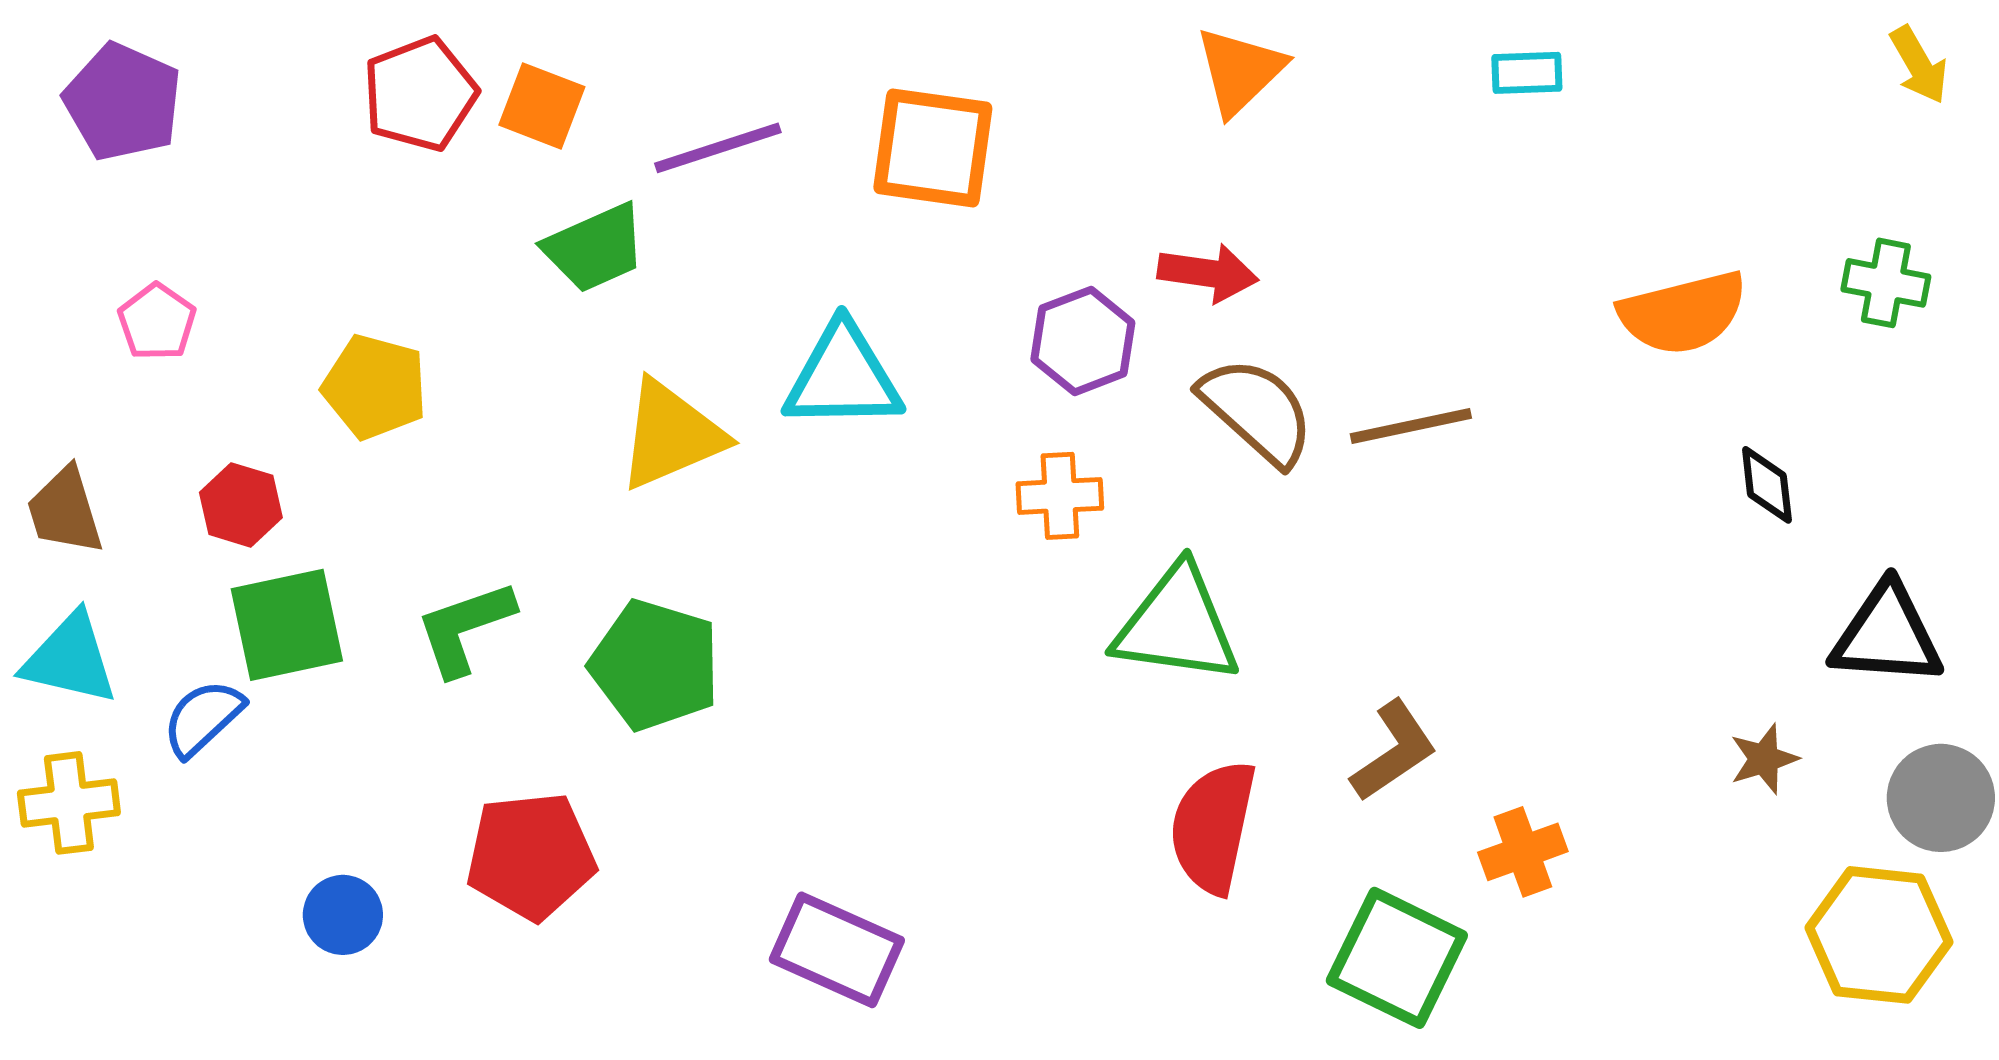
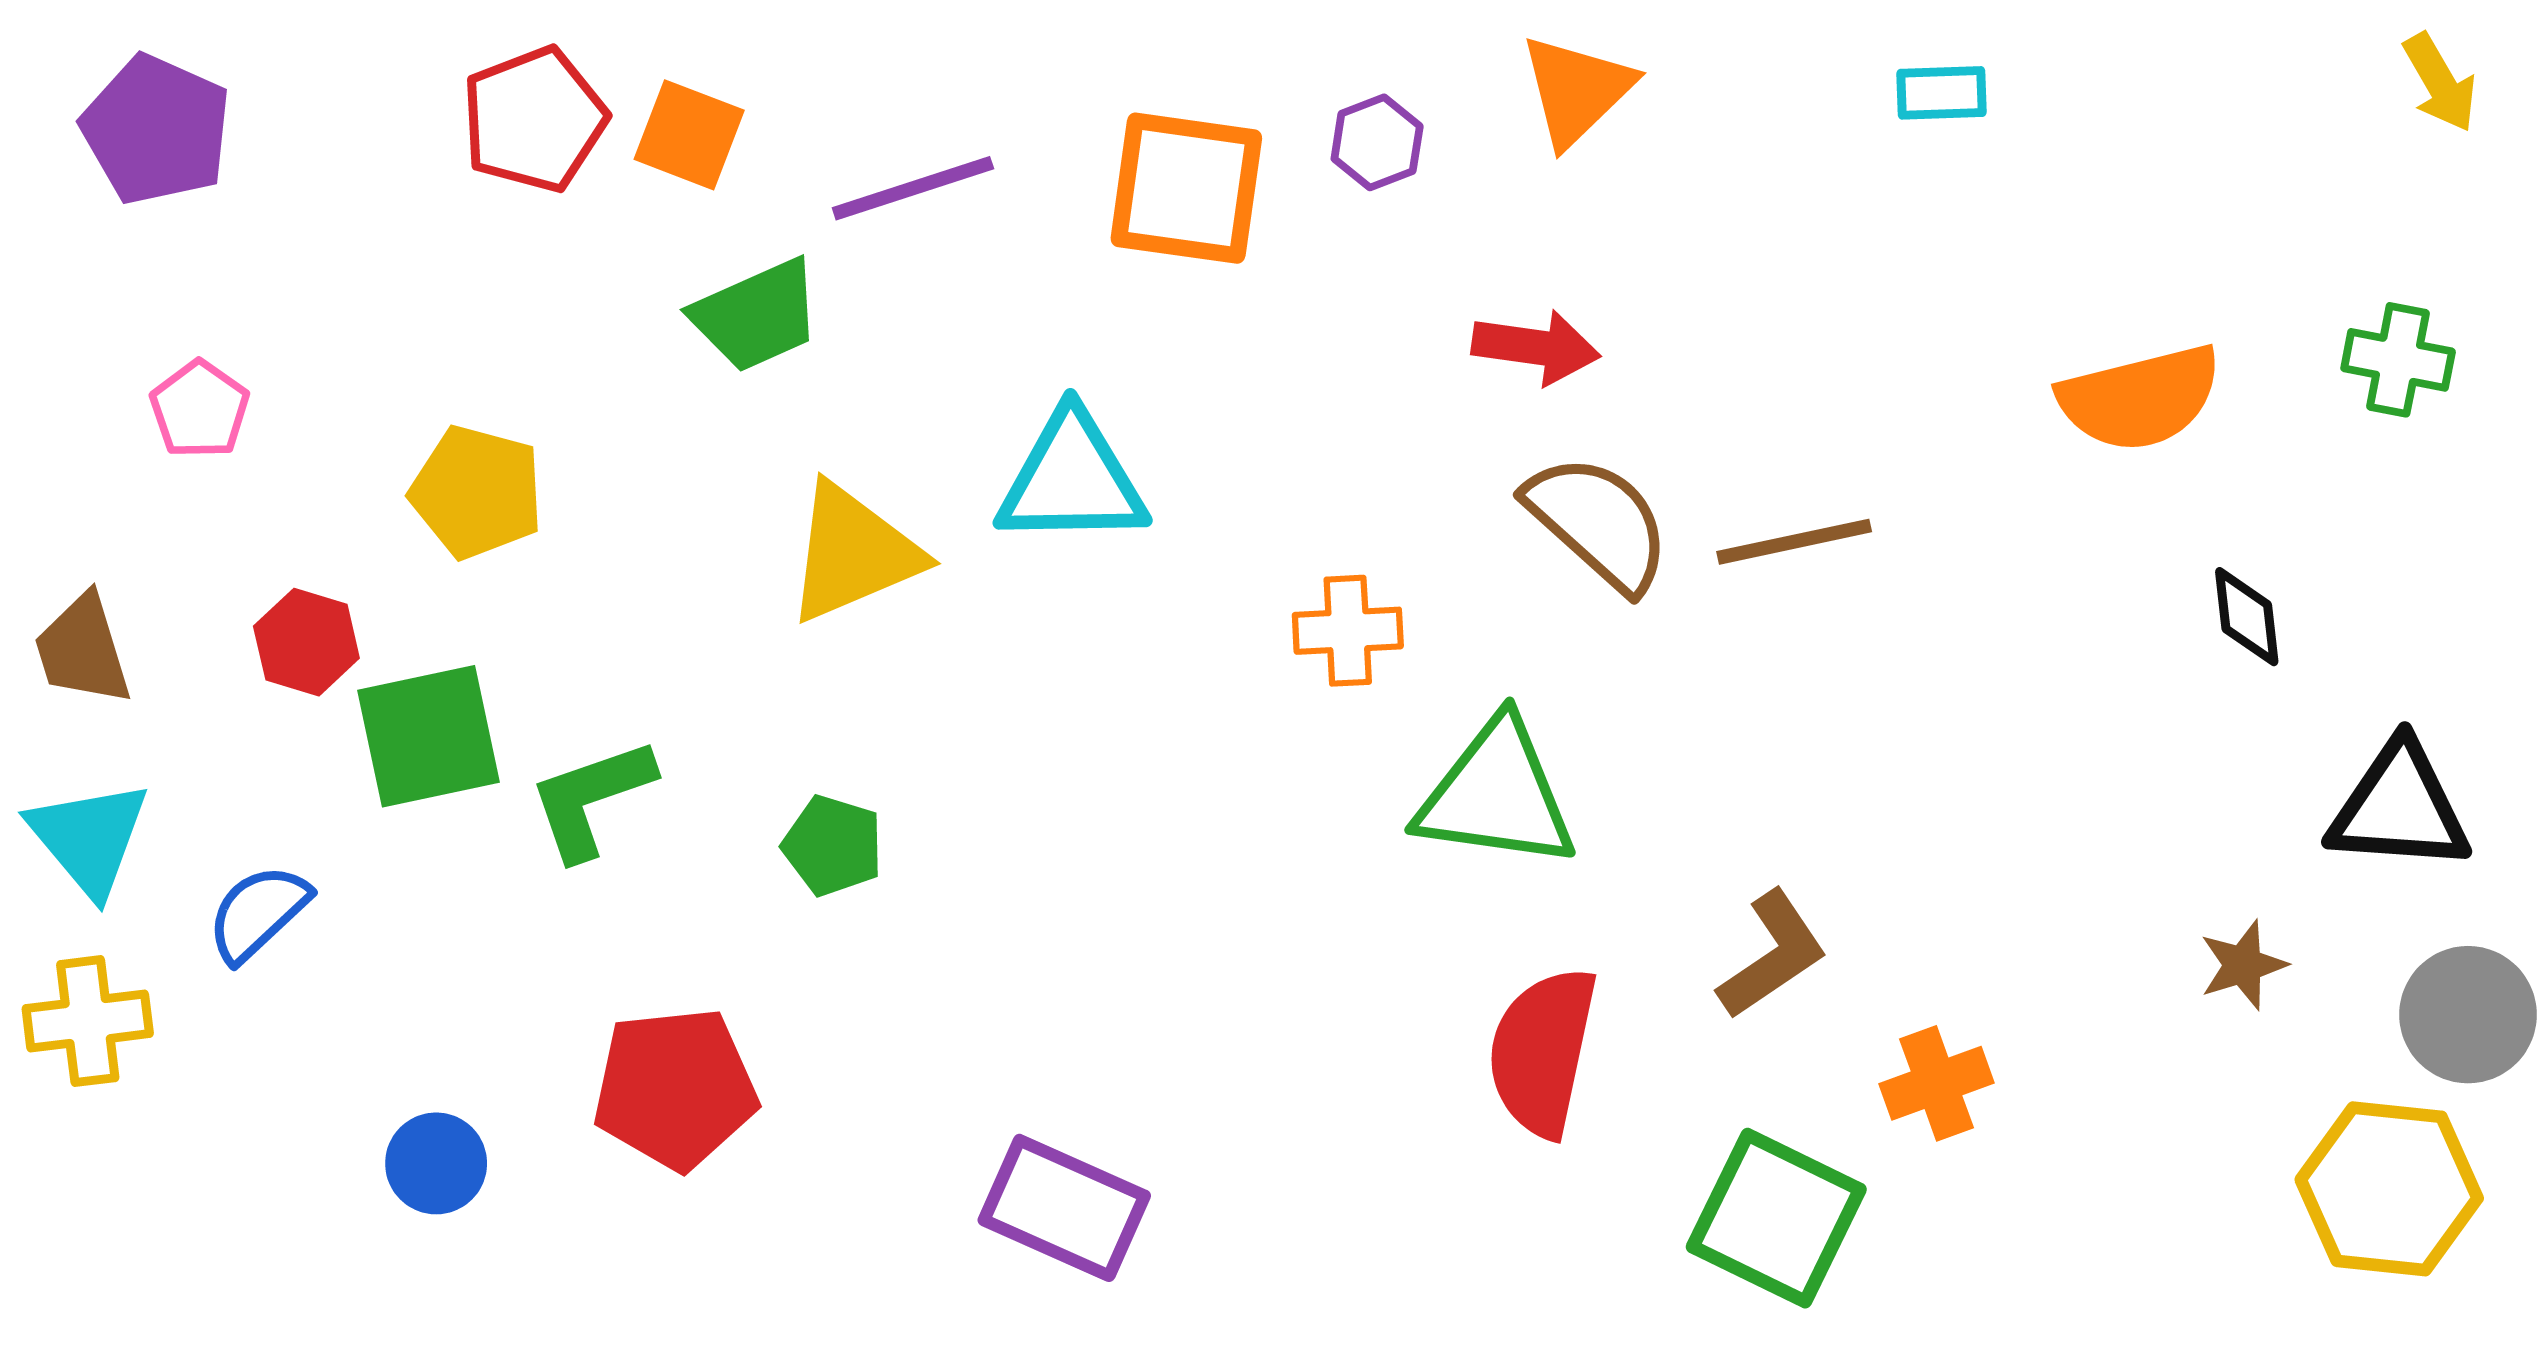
purple hexagon: (1083, 341) -> (1377, 142), moved, size x0.7
green square: (287, 625) -> (428, 736), moved
cyan triangle: (70, 659) -> (89, 838), turned 37
green pentagon: (655, 665) -> (833, 846), size x0.6

